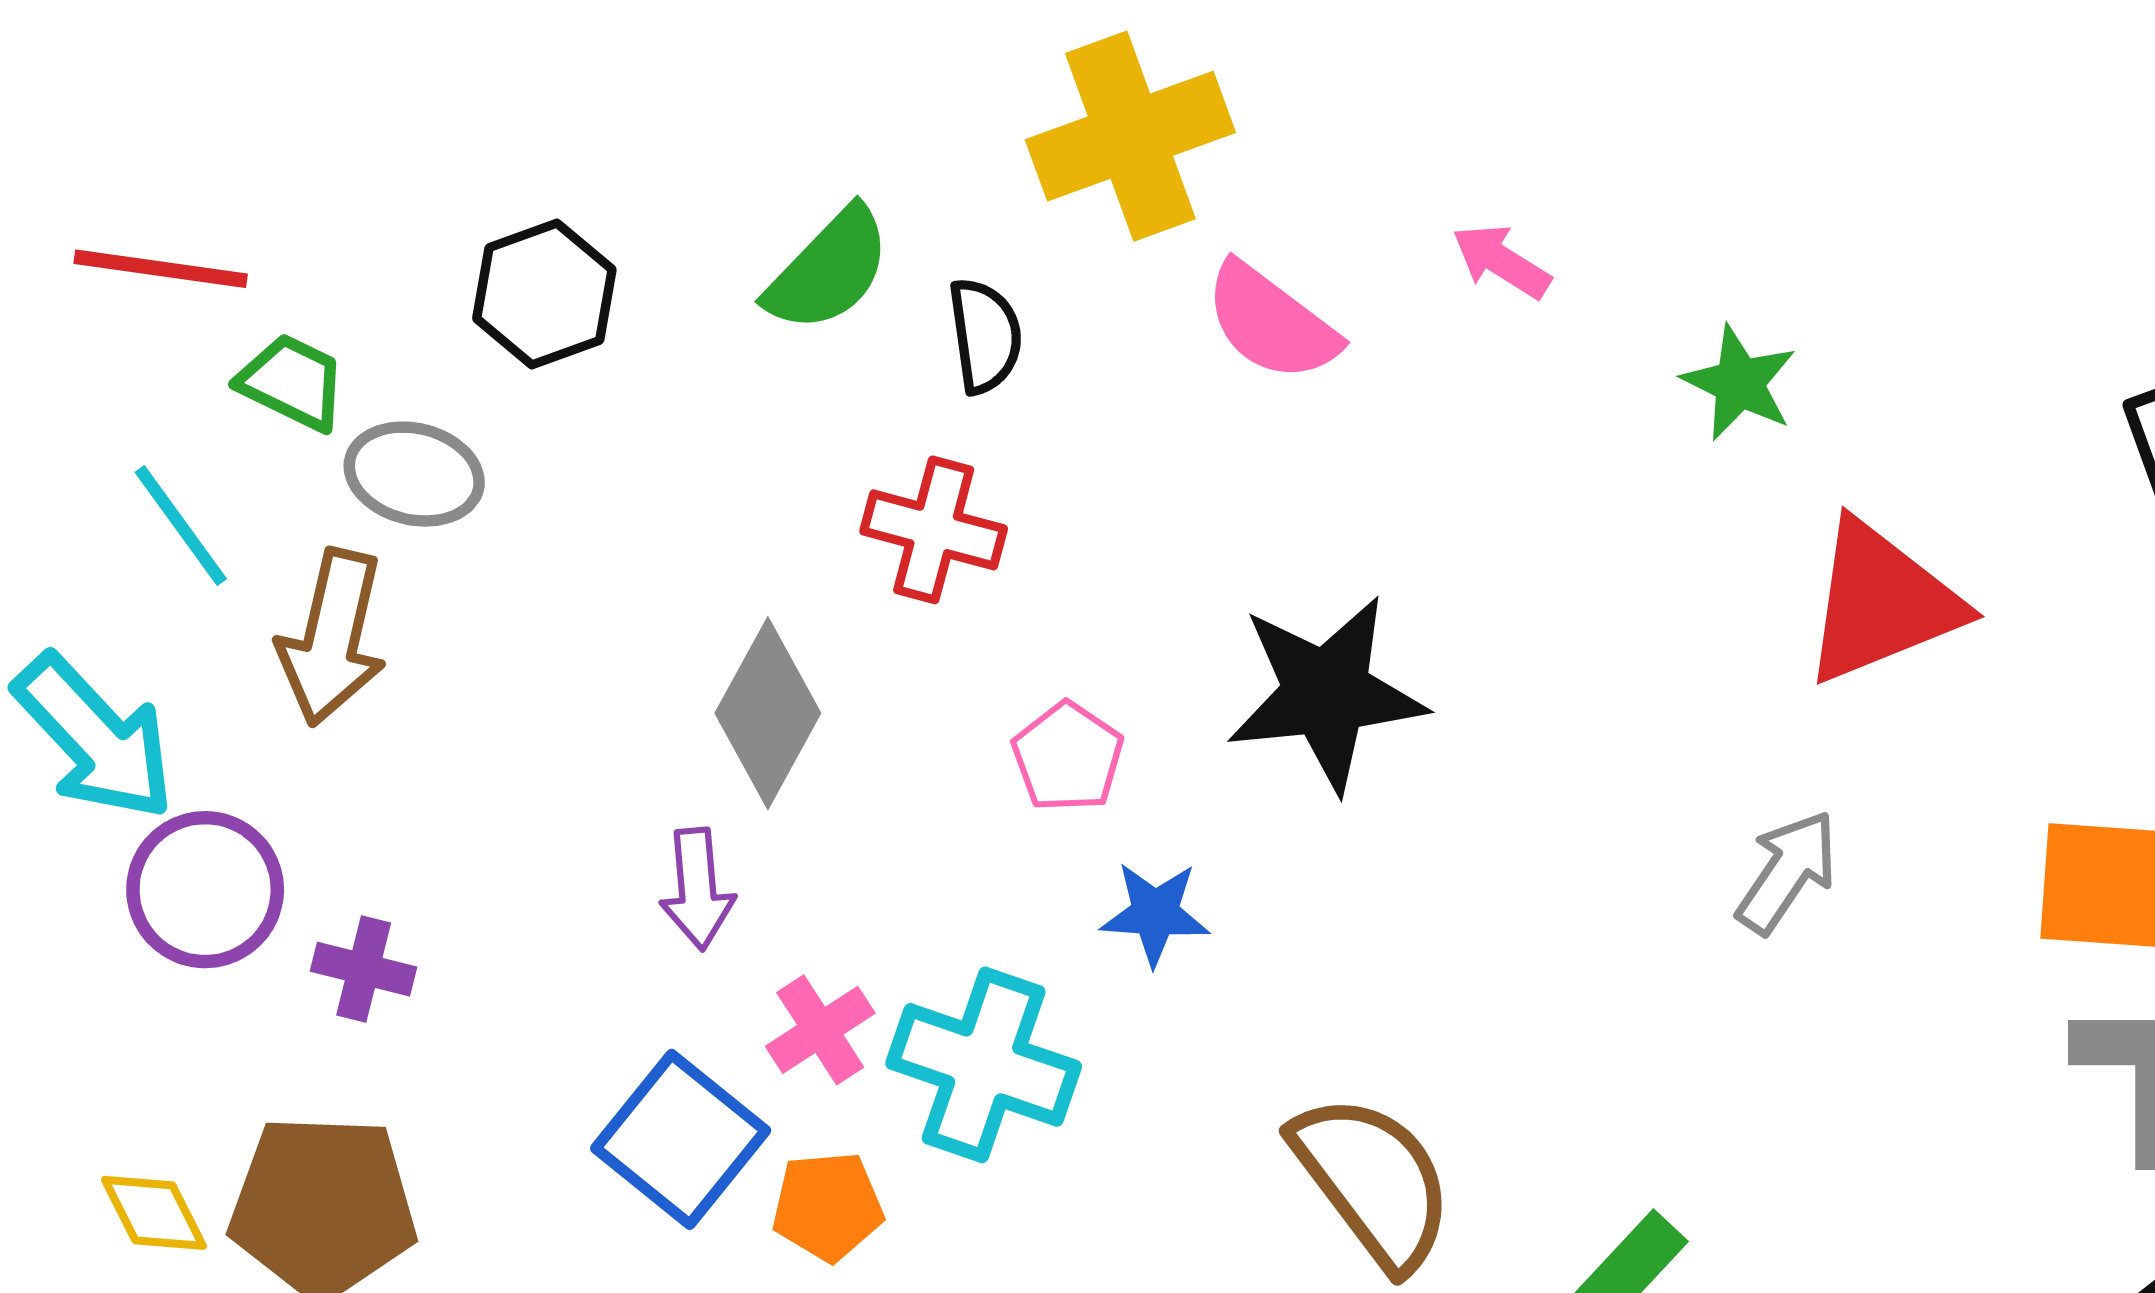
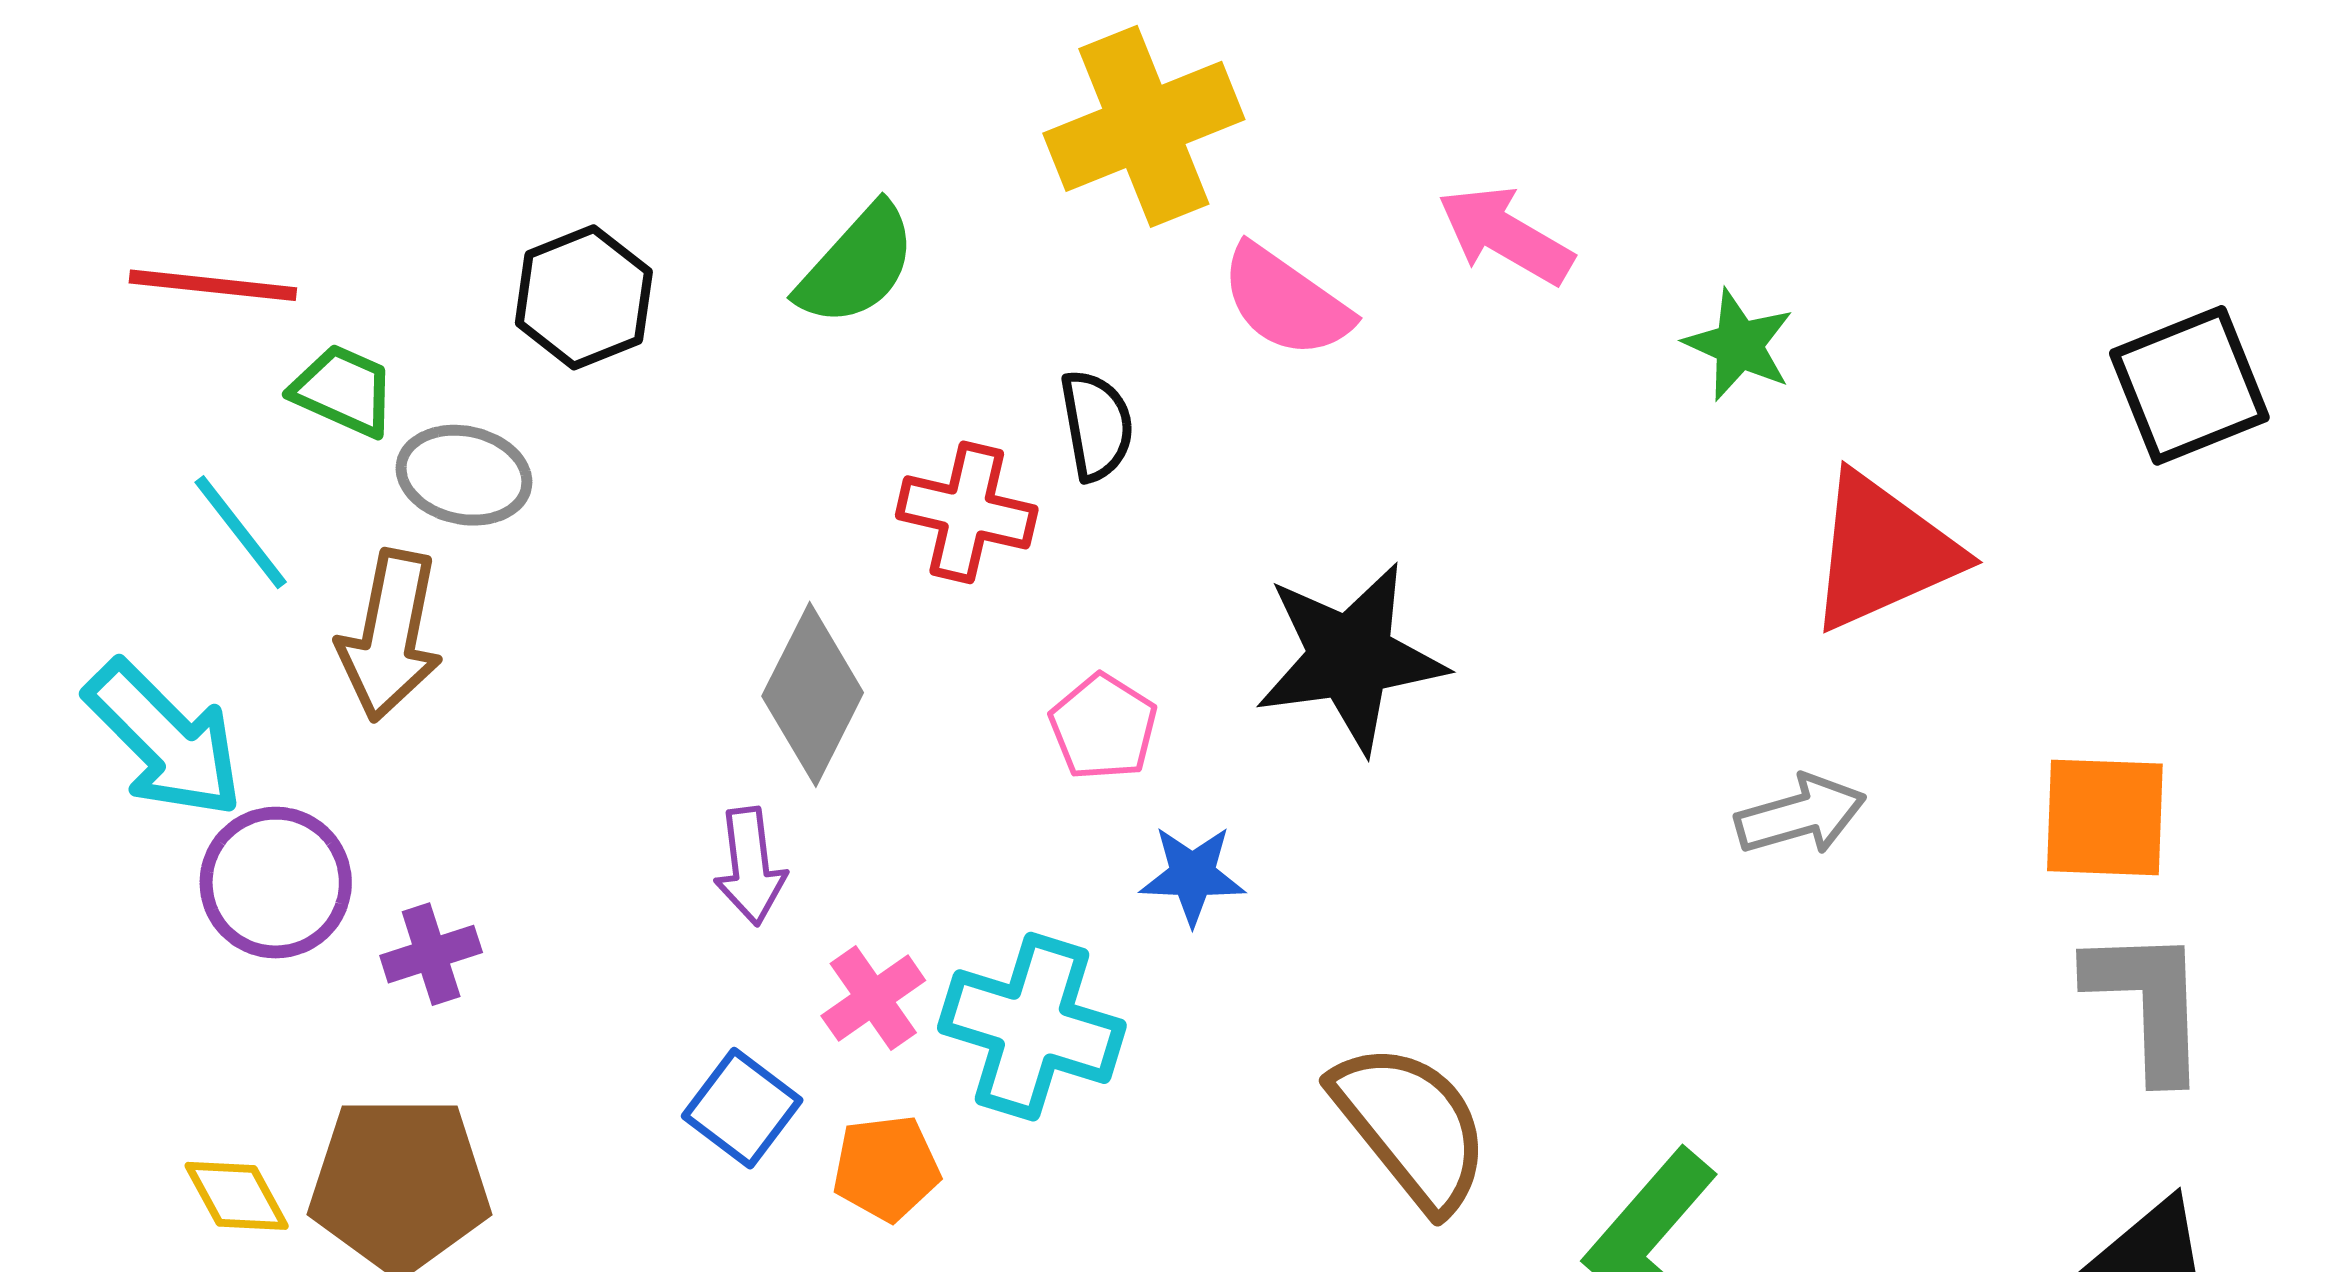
pink arrow: (1501, 261) -> (1505, 235), size x1.4
black semicircle: (985, 336) -> (1097, 425), moved
gray arrow: (1787, 872) -> (1801, 815), turned 42
purple cross: (364, 969) -> (431, 954), turned -30
blue square: (681, 1139) -> (742, 1108), size x0.7

